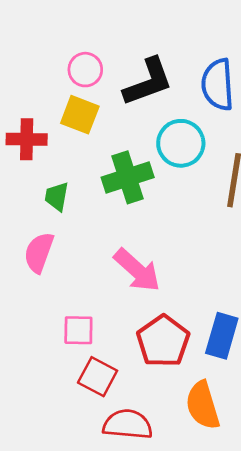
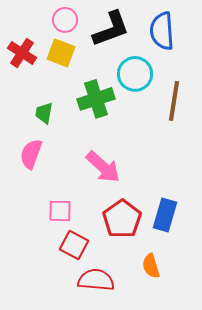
red cross: (27, 139) -> (22, 53), moved, turned 32
orange semicircle: (203, 405) -> (151, 266), size x0.7

